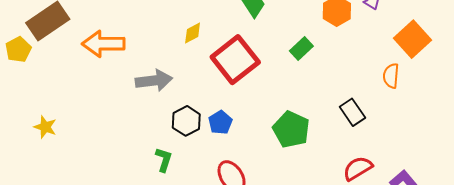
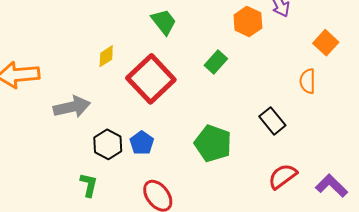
orange square: (412, 39) -> (326, 43), size x0.7

